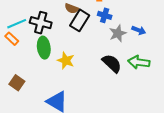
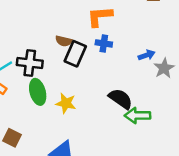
blue arrow: (139, 30) -> (147, 55), turned -32
gray star: (118, 33) -> (164, 68), moved
green arrow: (139, 62) -> (137, 115), moved

